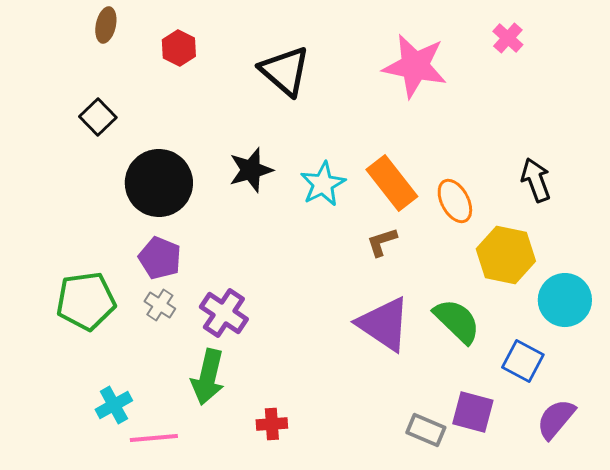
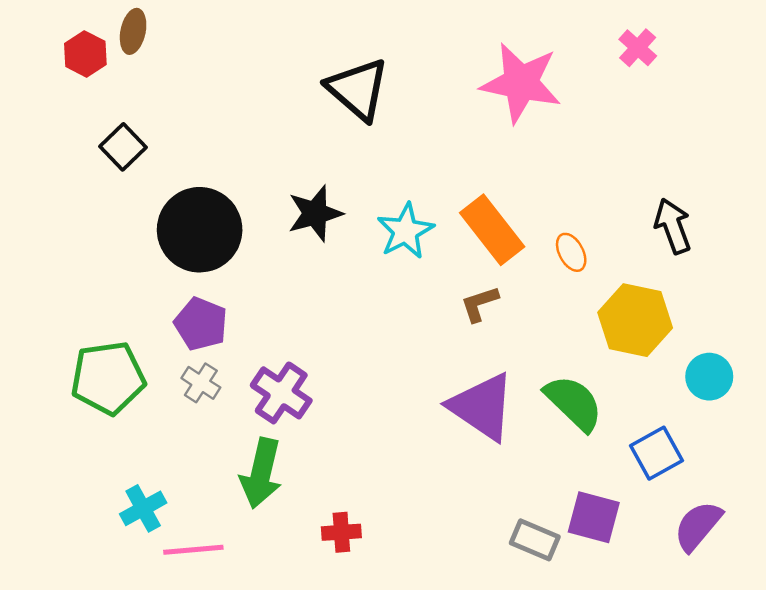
red hexagon: (179, 48) -> (85, 54), moved
orange ellipse: (455, 201) -> (571, 252), size x0.7
cyan circle: (565, 300) -> (709, 377), size x0.7
blue square: (523, 361) -> (657, 453), turned 33

